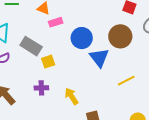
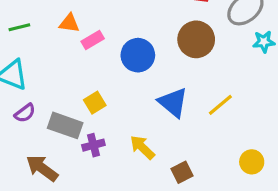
gray rectangle: (31, 46) -> (65, 125), moved
blue triangle: (99, 58) -> (173, 102), moved

